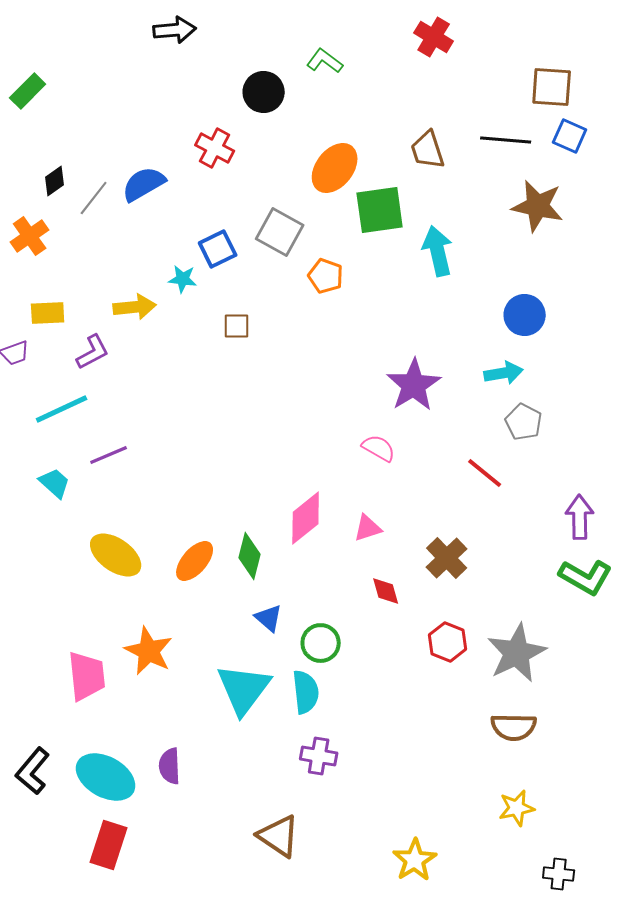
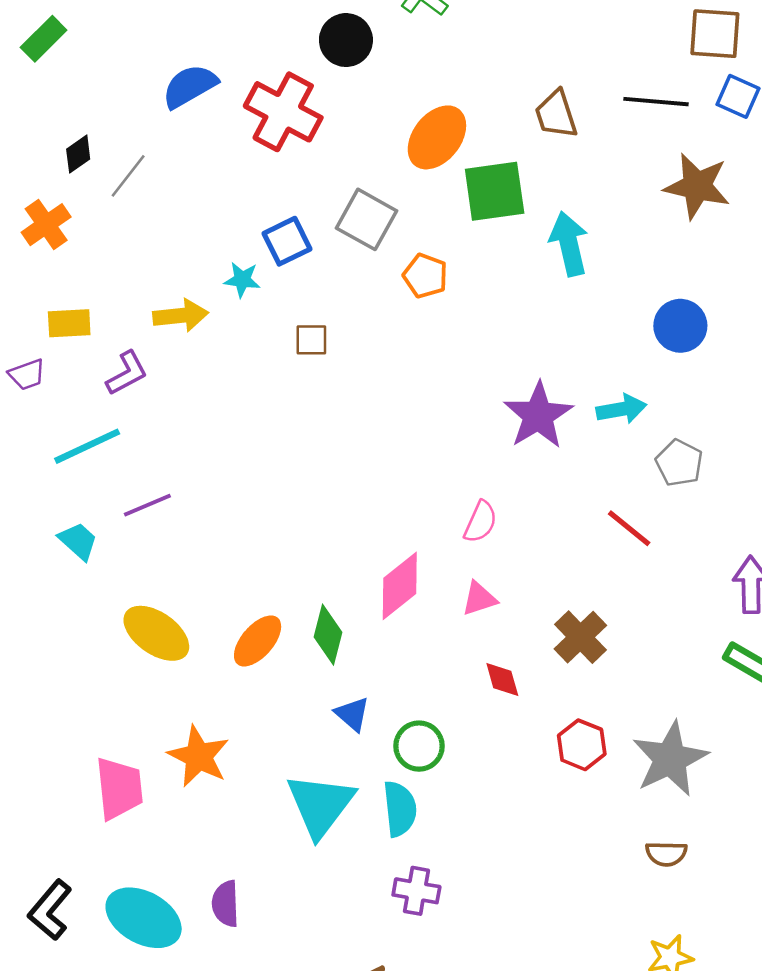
red cross: (215, 148) -> (283, 112), size x1.5
blue semicircle: (144, 184) -> (190, 86), moved
cyan arrow: (504, 373) -> (621, 409), moved
pink semicircle: (379, 448) -> (480, 522), moved, turned 84
brown semicircle: (514, 727) -> (666, 854), size x0.7

